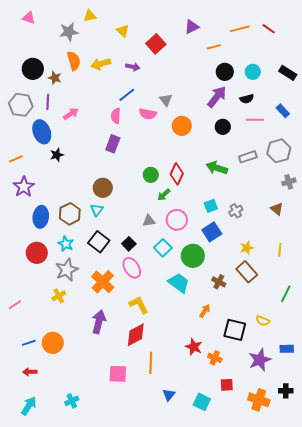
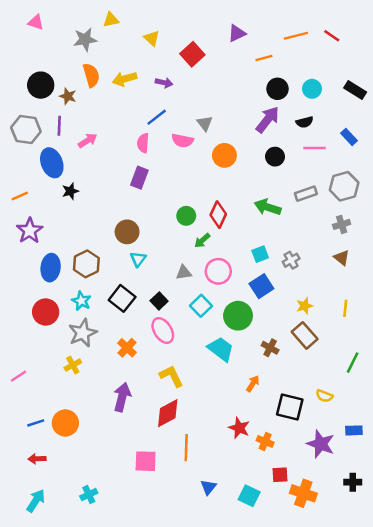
gray cross: (289, 182) -> (342, 224), moved
cyan triangle: (97, 210) -> (138, 259), moved
orange cross: (103, 282) -> (127, 348), size x0.7
purple star: (260, 360) -> (321, 444), turned -30
orange cross: (259, 400) -> (303, 493), moved

